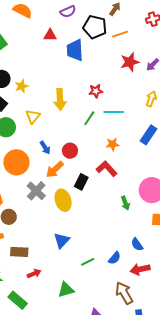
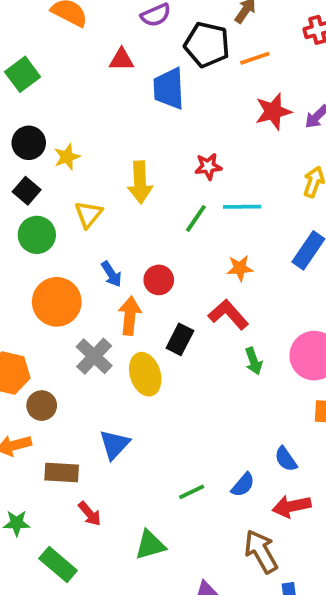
orange arrow: (55, 169) -> (130, 316), turned 138
green arrow: (125, 203) -> (254, 361), moved
blue triangle: (62, 240) -> (114, 444), moved
red arrow: (34, 274) -> (90, 514), turned 72

